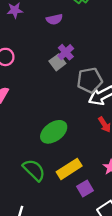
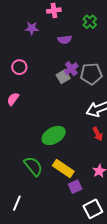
gray pentagon: (90, 80) -> (91, 74), moved
yellow rectangle: (69, 169) -> (63, 169), turned 60

